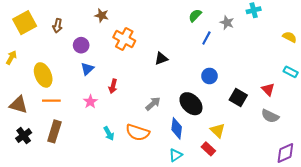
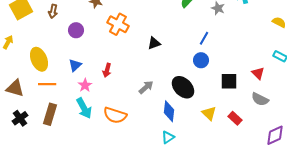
blue line: (206, 38) -> (204, 38), moved
blue triangle: (87, 69) -> (75, 65), moved
black square: (238, 98) -> (229, 81), turned -30
orange semicircle: (138, 132) -> (115, 115), moved
cyan arrow: (109, 133) -> (84, 108), moved, size x1.5
red rectangle: (208, 149) -> (235, 118), moved

